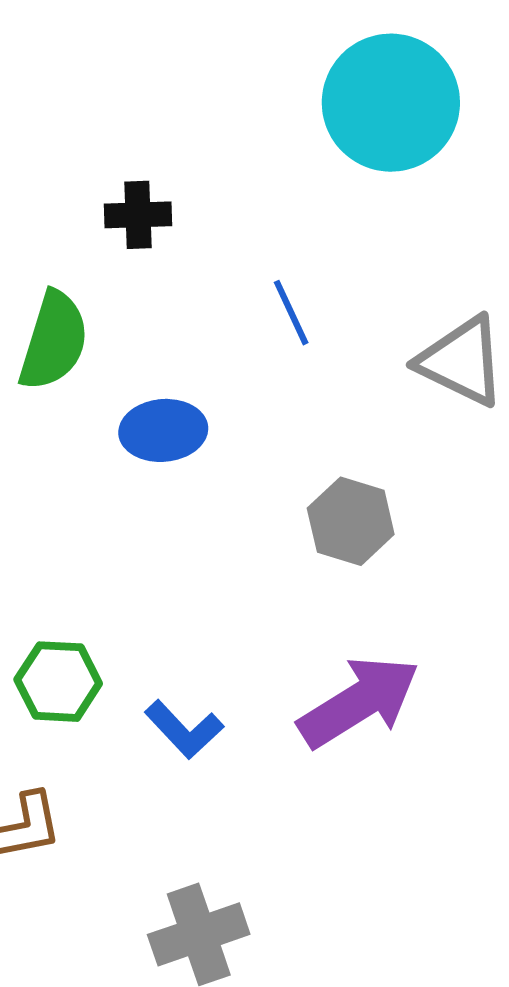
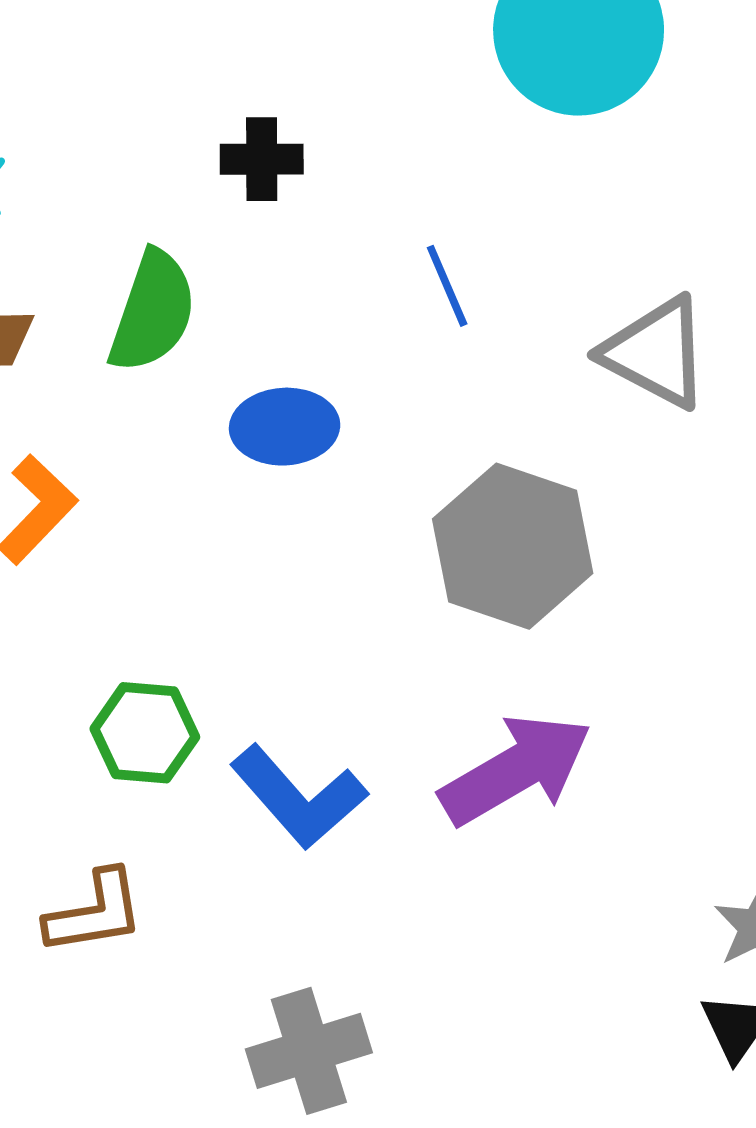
gray hexagon: (351, 521) -> (513, 546), size x1.5
blue L-shape: (184, 729) -> (299, 797), size x1.4

